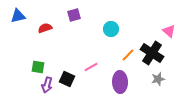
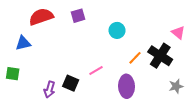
blue triangle: (18, 16) -> (23, 43), moved
red semicircle: (45, 28) -> (41, 17), moved, size x1.6
green square: (38, 67) -> (13, 74), moved
gray star: (158, 79) -> (176, 86), moved

